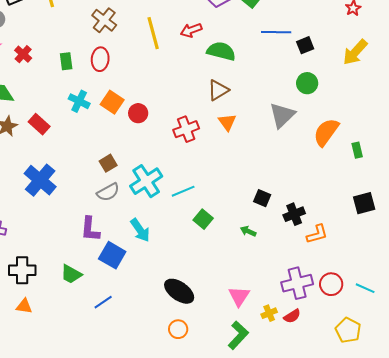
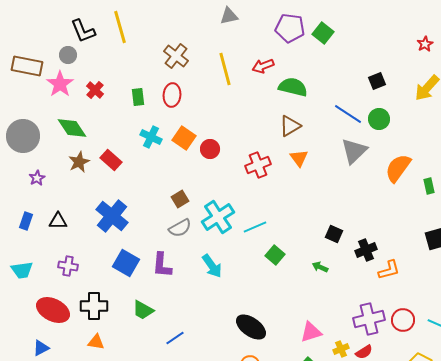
blue line: (276, 32) -> (348, 114), moved, turned 32
blue square: (112, 255) -> (126, 263), moved
pink triangle: (239, 296) -> (311, 332), turned 40

